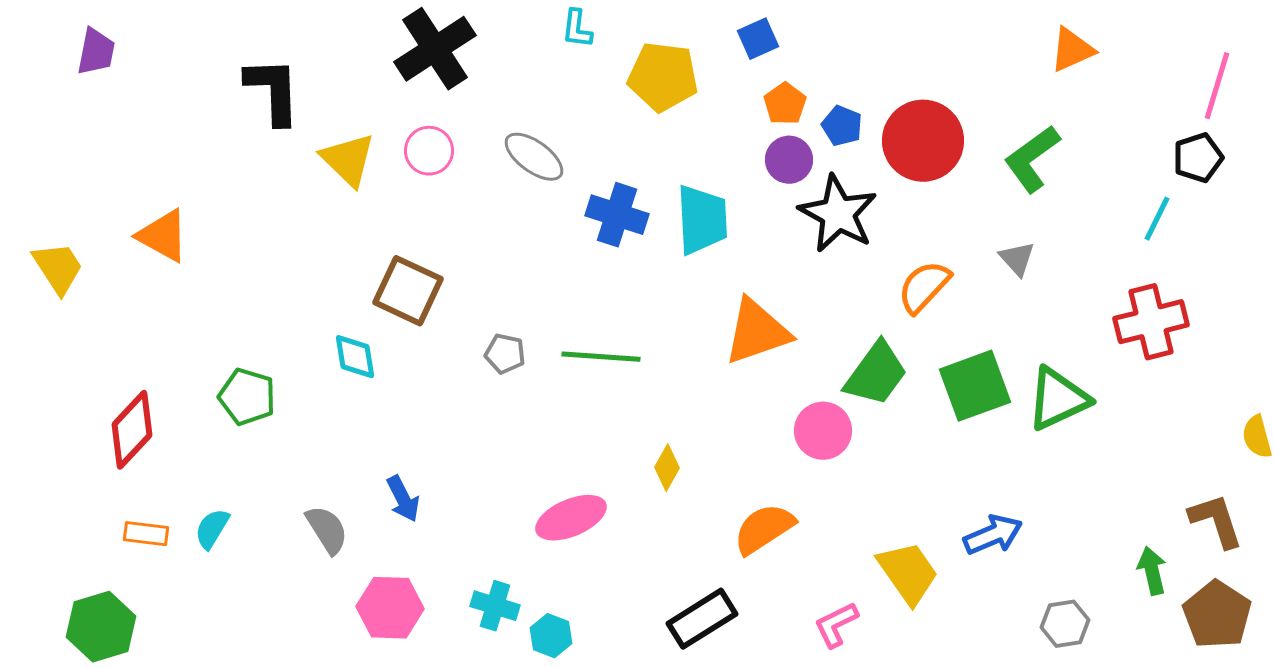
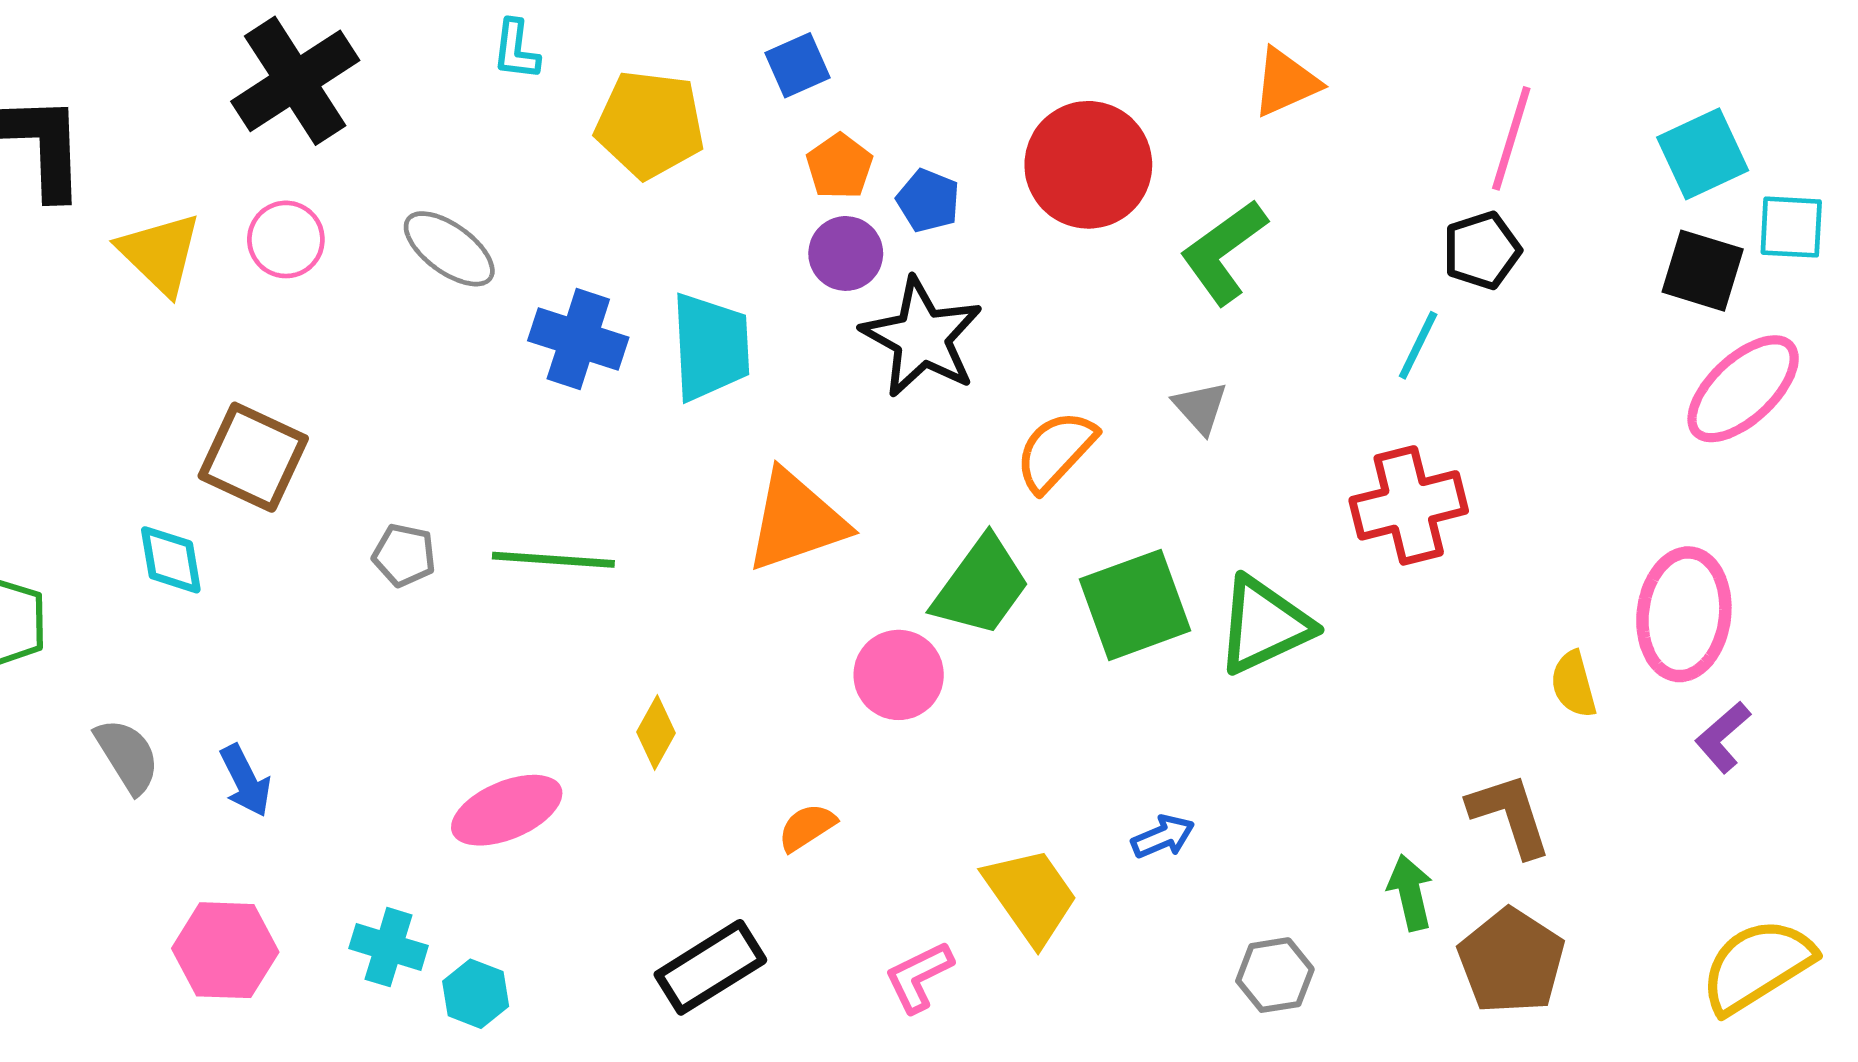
red circle: (923, 141) -> (1088, 165), moved
orange semicircle: (764, 529) -> (807, 827), size x0.6
gray semicircle: (327, 530) -> (127, 756), moved
blue arrow: (993, 535) -> (1163, 837), size x0.7

